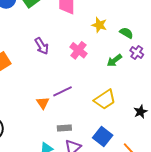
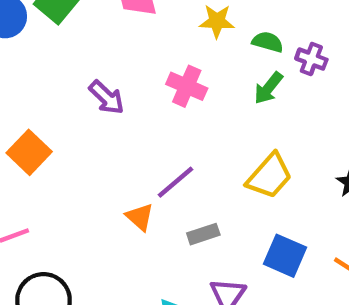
green semicircle: (126, 33) -> (268, 42), moved
gray rectangle: (64, 128) -> (203, 234), moved

